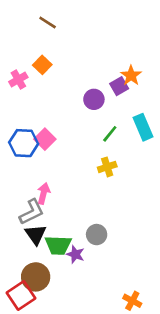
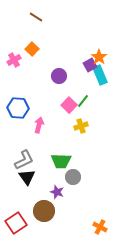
purple circle: (94, 99) -> (59, 76), moved
cyan rectangle: (143, 127) -> (100, 75), moved
pink square: (45, 139) -> (69, 105), moved
pink arrow: (44, 193) -> (39, 125), moved
green trapezoid: (58, 245) -> (61, 161), moved
brown circle: (36, 277) -> (44, 211), moved

